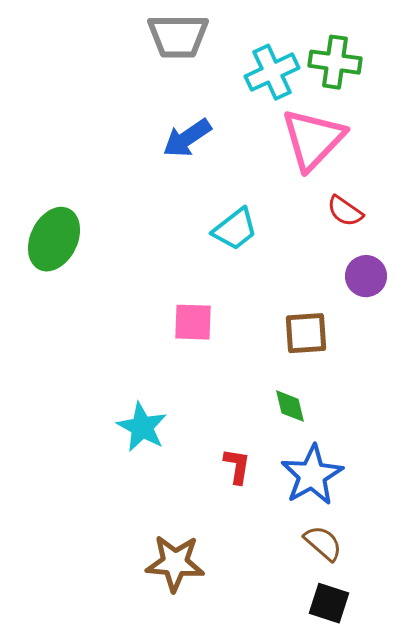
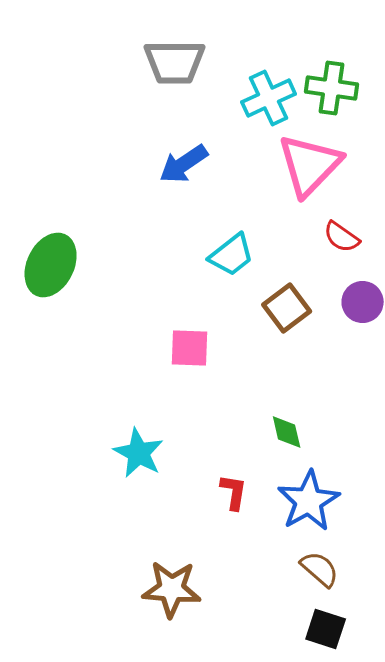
brown square: (306, 333) -> (287, 308), moved, turned -33

